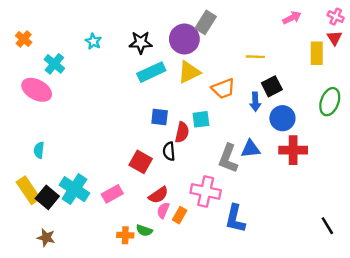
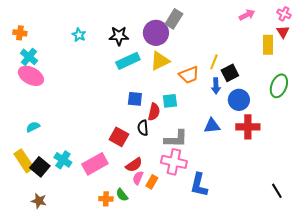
orange cross: (24, 39) -> (20, 33), turned -32
yellow line: (255, 57) -> (214, 62), moved, turned -70
cyan cross: (54, 64) -> (29, 57), moved
cyan semicircle: (39, 150) -> (33, 127), turned 56
gray L-shape: (228, 158) -> (176, 139), moved, turned -110
cyan cross: (74, 189) -> (63, 160), size x0.7
pink rectangle: (112, 194) -> (95, 164), size x1.4
green semicircle: (144, 230) -> (122, 195), turned 32

